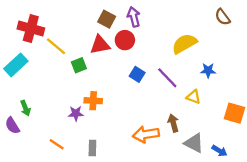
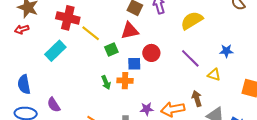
red circle: (125, 40) -> (151, 53), moved
yellow semicircle: (184, 44) -> (192, 20), moved
blue square: (137, 74) -> (134, 64), moved, turned -32
green arrow: (25, 108) -> (106, 82), moved
purple star: (76, 114) -> (147, 109), moved

